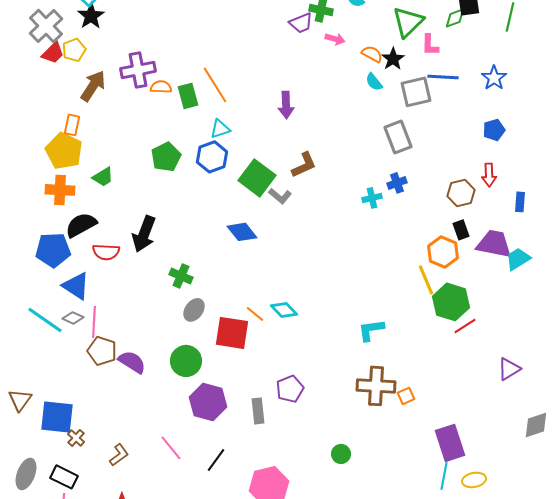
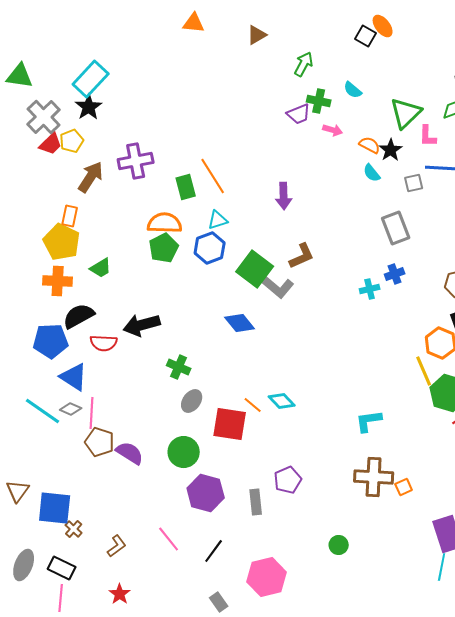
orange semicircle: (161, 87) -> (165, 223), moved, size x1.6
gray square: (416, 92) -> (414, 183), size x0.6
gray L-shape: (280, 196) -> (278, 287), size x1.4
black arrow: (144, 234) -> (142, 325), turned 54

